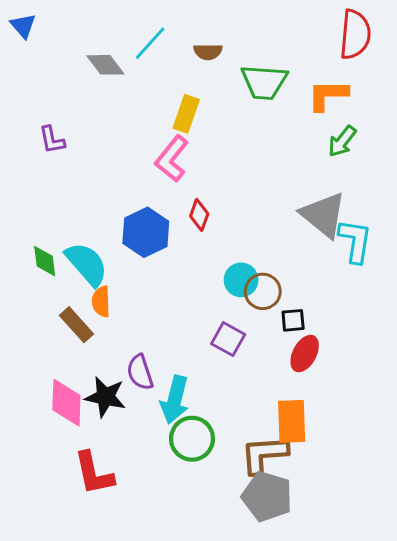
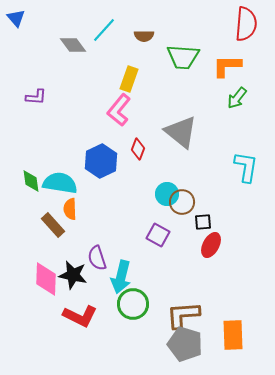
purple L-shape: (52, 140) -> (36, 97), turned -75
gray triangle: (323, 215) -> (181, 132), moved
cyan semicircle: (87, 264) -> (60, 183), turned -40
orange rectangle: (292, 421) -> (233, 335), moved
red L-shape: (94, 473) -> (80, 316), moved, turned -52

